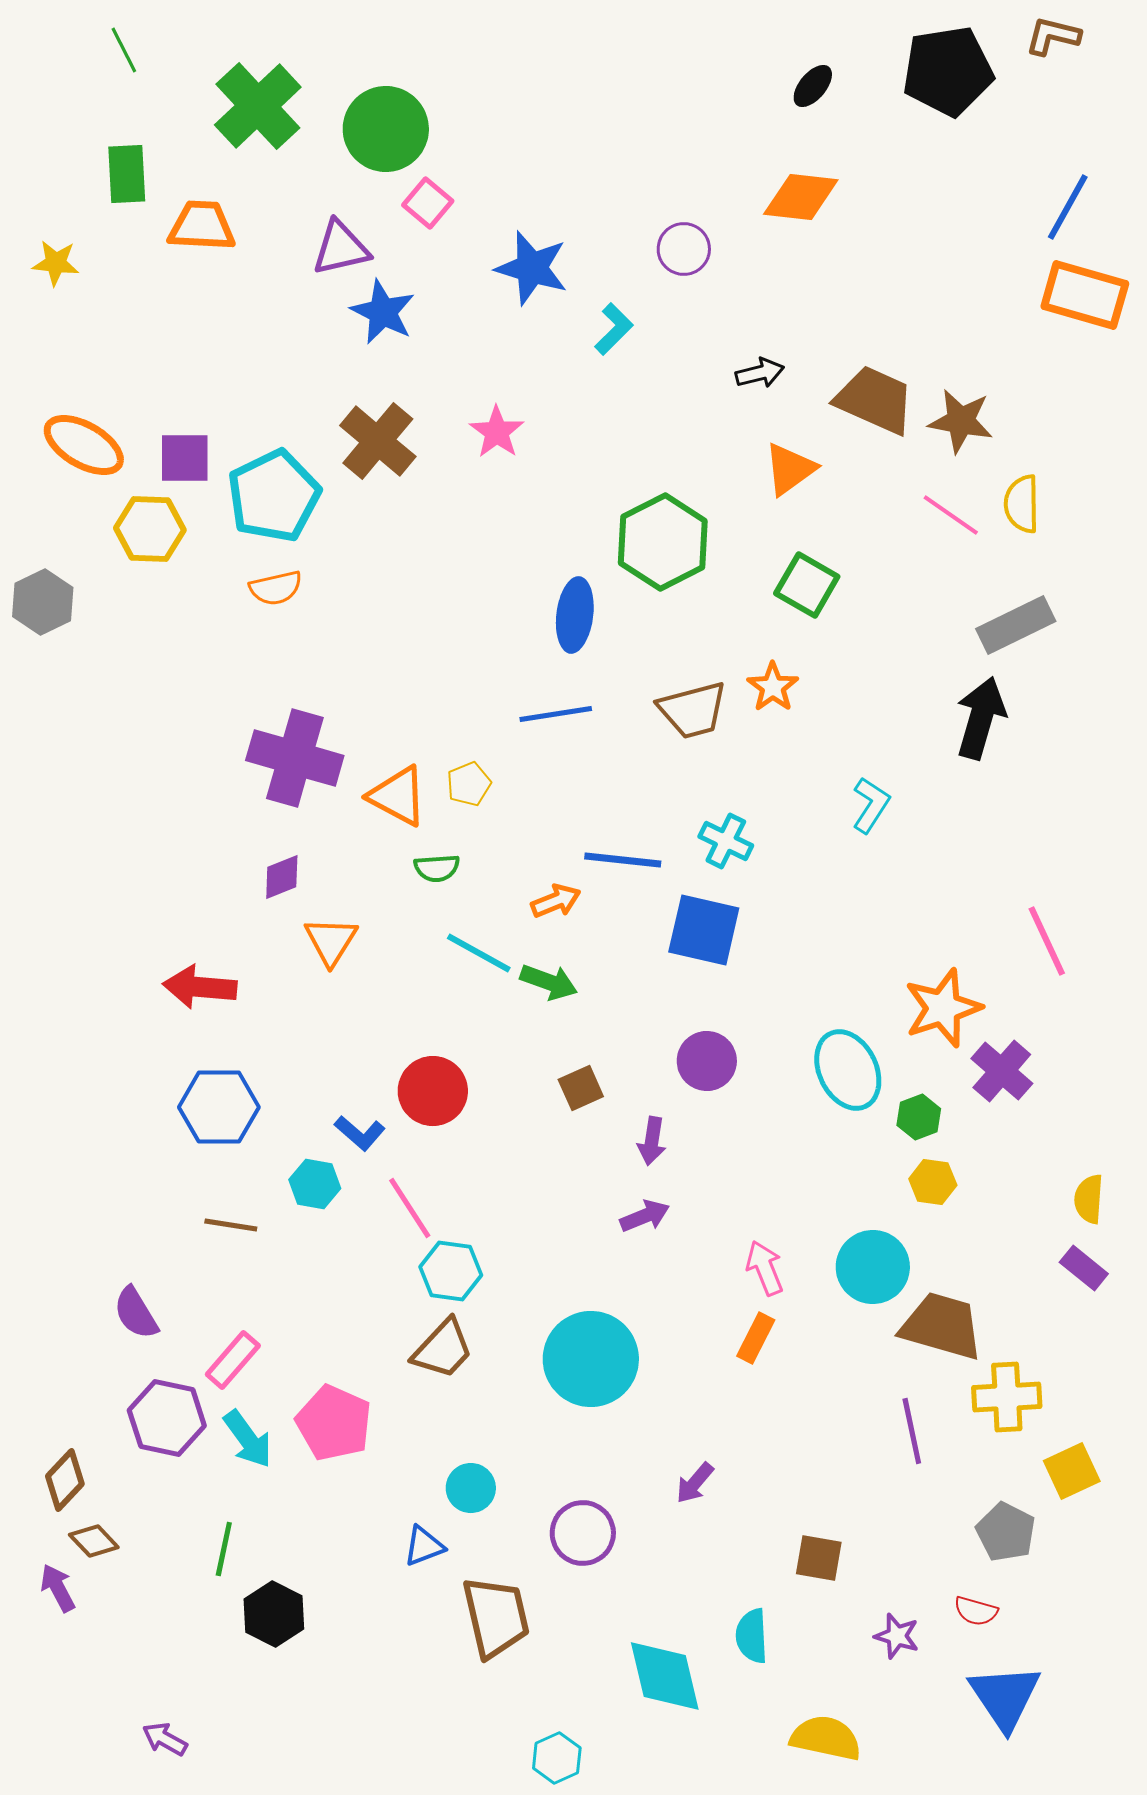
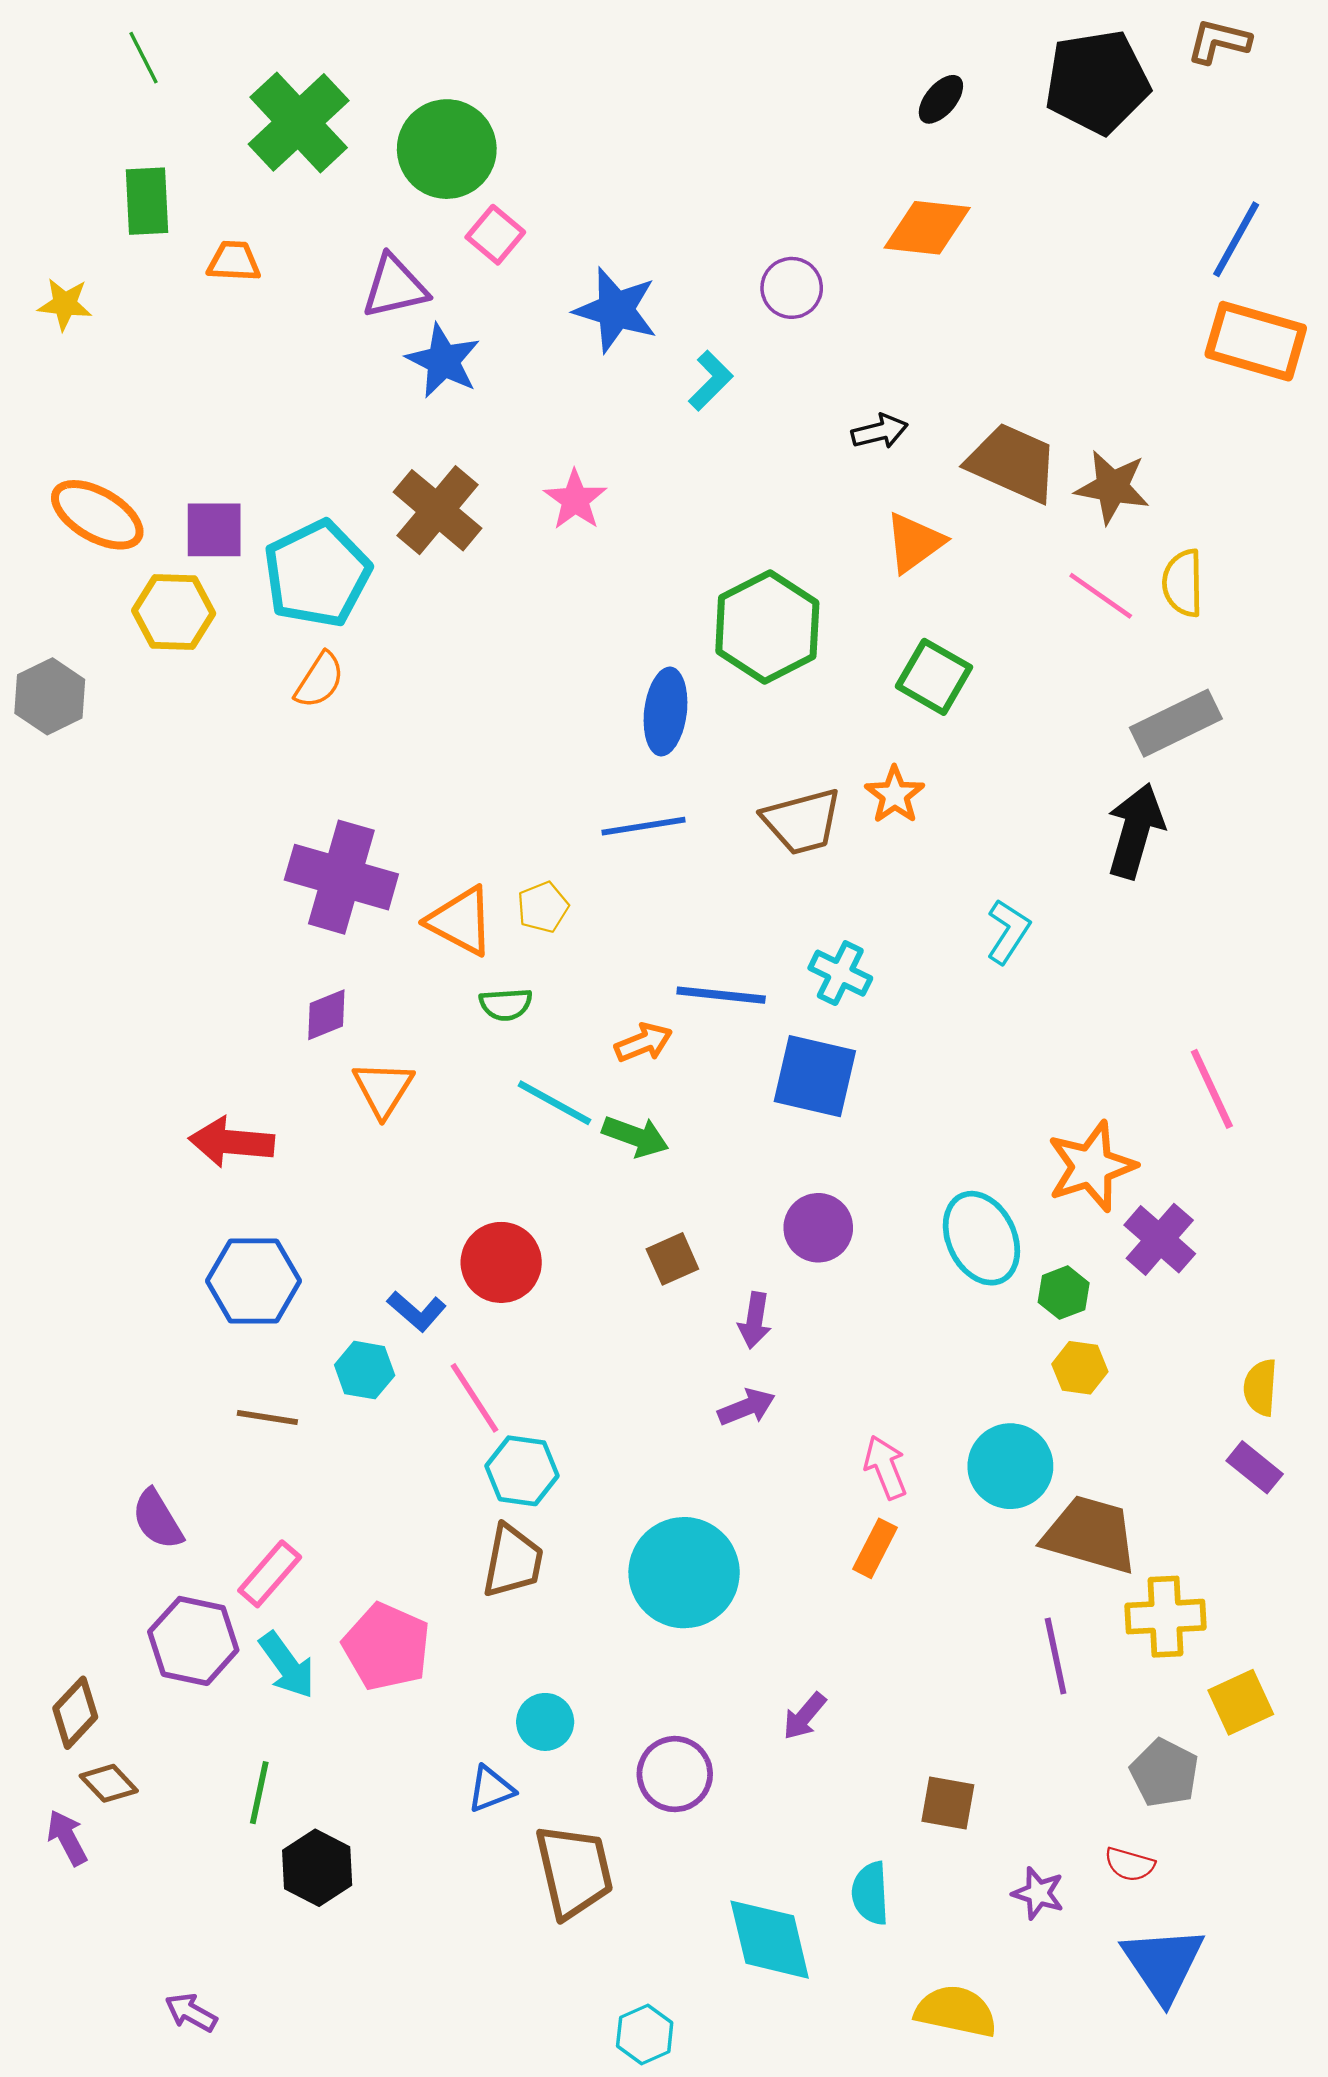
orange trapezoid: (202, 226) -> (234, 261), size x0.7
orange semicircle: (276, 588) -> (319, 680), turned -44
brown trapezoid: (443, 1349) -> (513, 1561), turned -32

